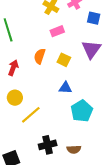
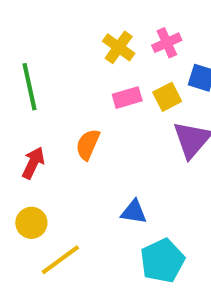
yellow square: (64, 60) -> (167, 97), moved, turned 32

